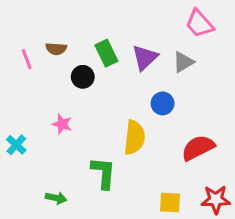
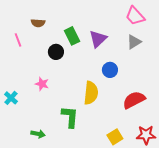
brown semicircle: (56, 49) -> (38, 23), moved
gray triangle: (183, 62) -> (134, 42), moved
yellow square: (170, 202) -> (115, 137), turned -35

